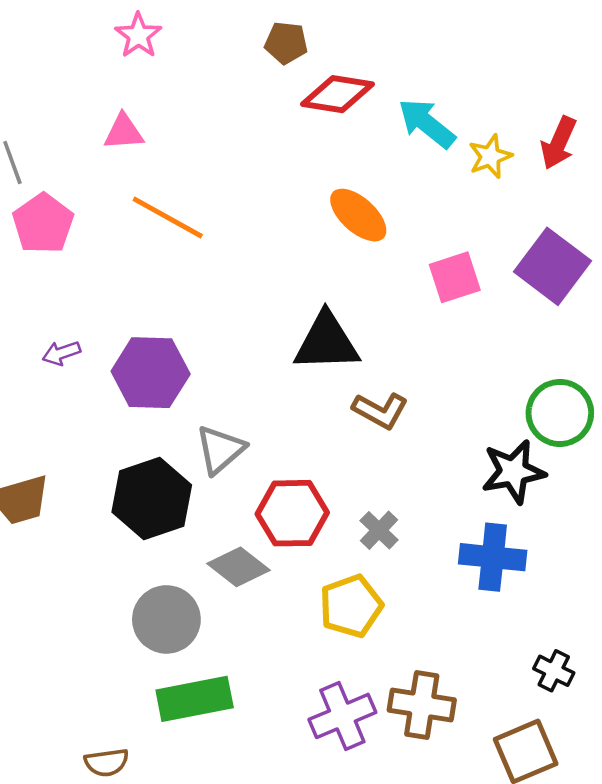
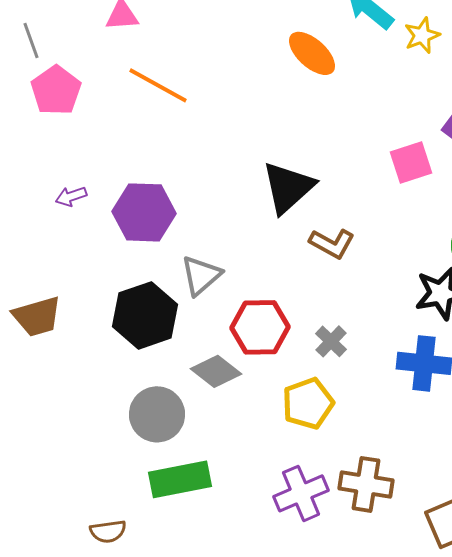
orange ellipse: (358, 215) -> (312, 53), moved
pink square: (455, 277) -> (411, 162), moved
black triangle: (326, 342) -> (288, 187), turned -40

